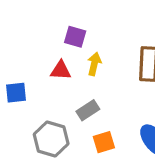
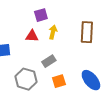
purple square: (75, 37) -> (41, 15), turned -32

